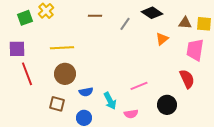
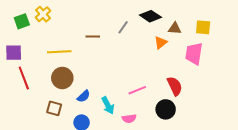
brown line: (95, 16) -> (93, 36), moved
brown triangle: (185, 23) -> (175, 28), moved
red semicircle: (187, 79) -> (175, 86), moved
blue semicircle: (86, 92) -> (84, 96), turned -32

